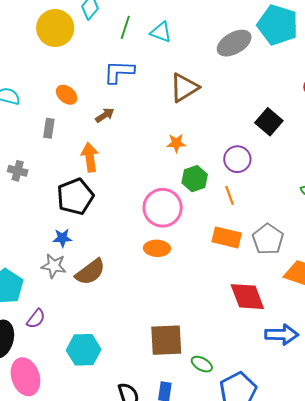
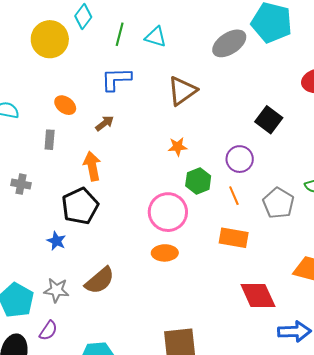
blue star: (62, 238) -> (56, 241), moved, turned 30
gray pentagon: (268, 239) -> (278, 203), moved
gray star: (54, 266) -> (56, 290), moved

